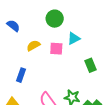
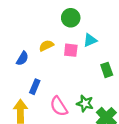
blue semicircle: (13, 26) -> (22, 58), moved, turned 80
blue rectangle: (21, 75) -> (35, 87), moved

